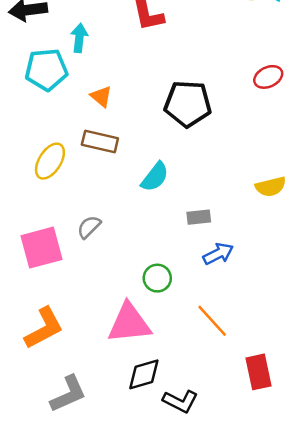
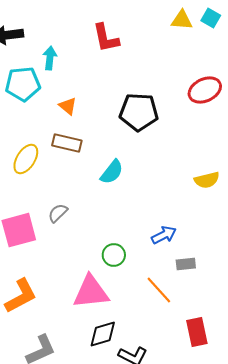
red ellipse: (268, 77) -> (205, 90), size x1.4
gray rectangle: (199, 217) -> (186, 264), moved

